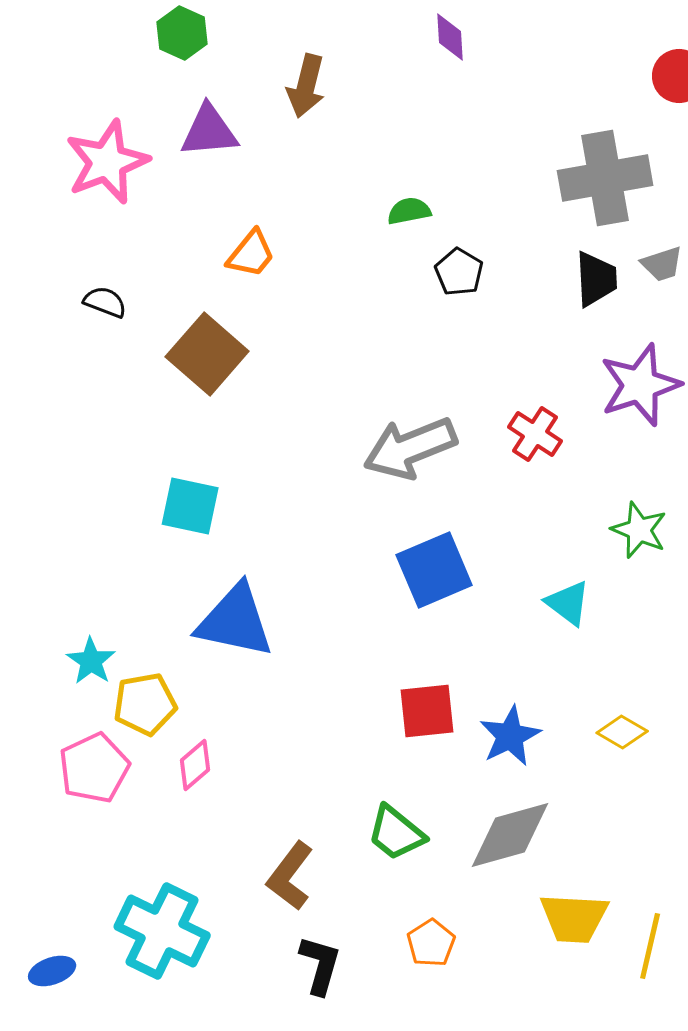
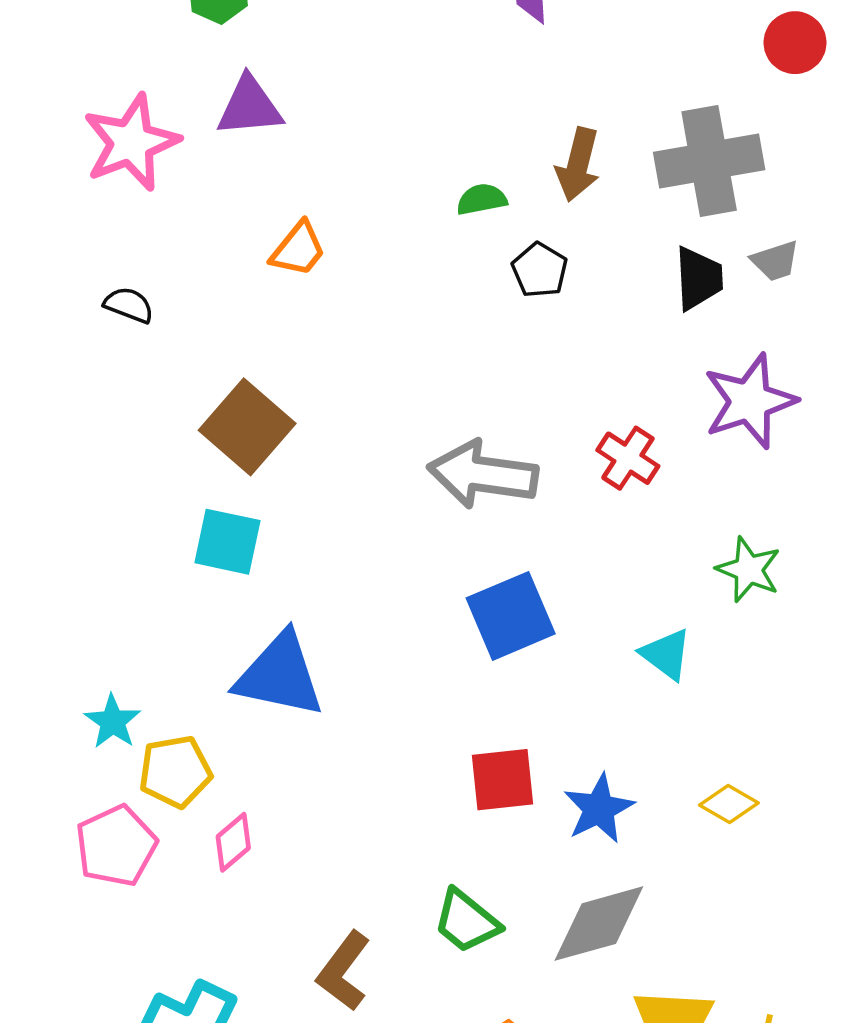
brown arrow: (306, 86) -> (578, 165), moved
brown square: (207, 354) -> (247, 427), moved
gray arrow: (410, 448) -> (483, 474), turned 30

